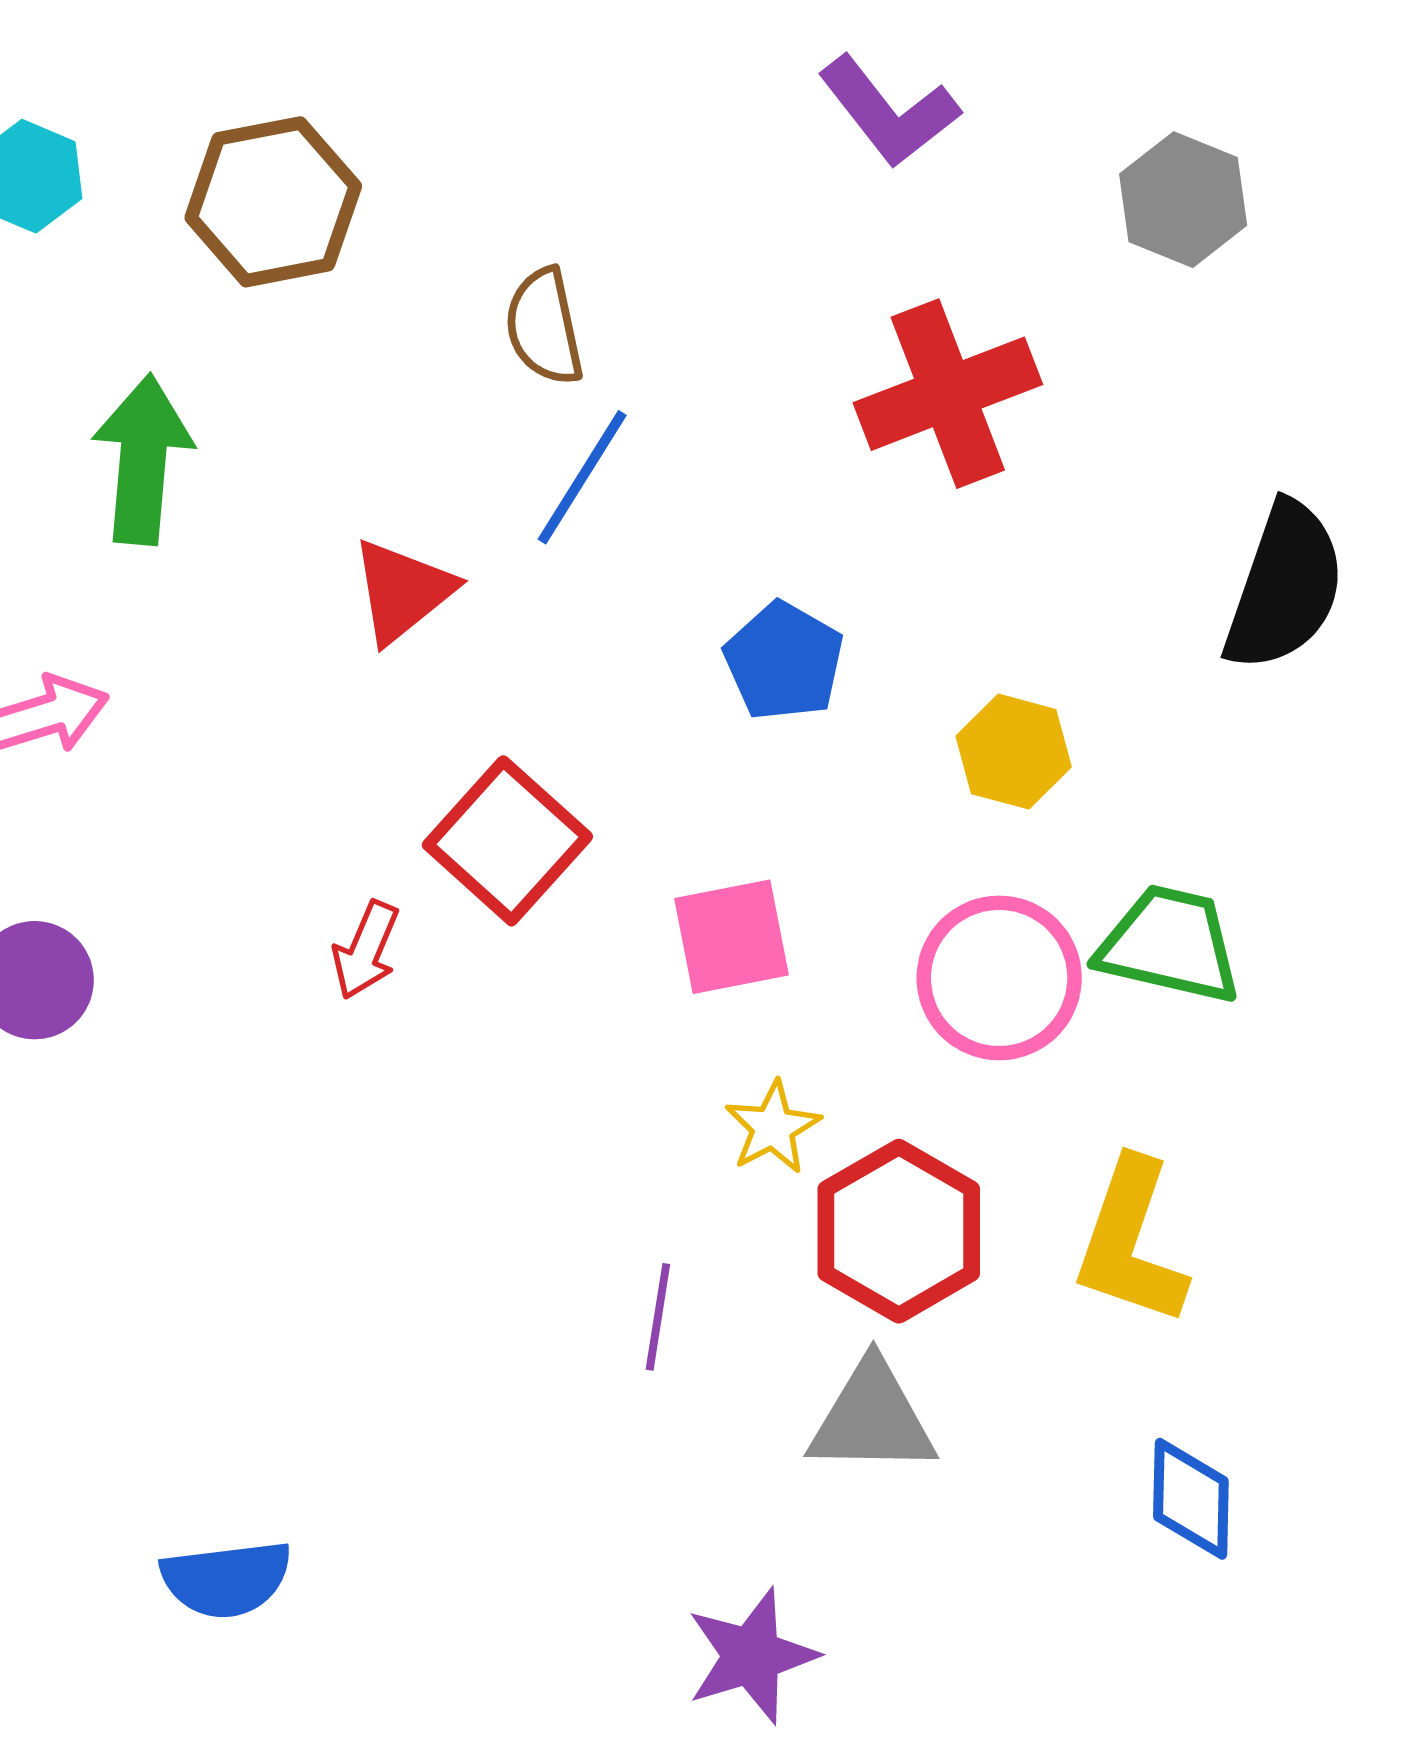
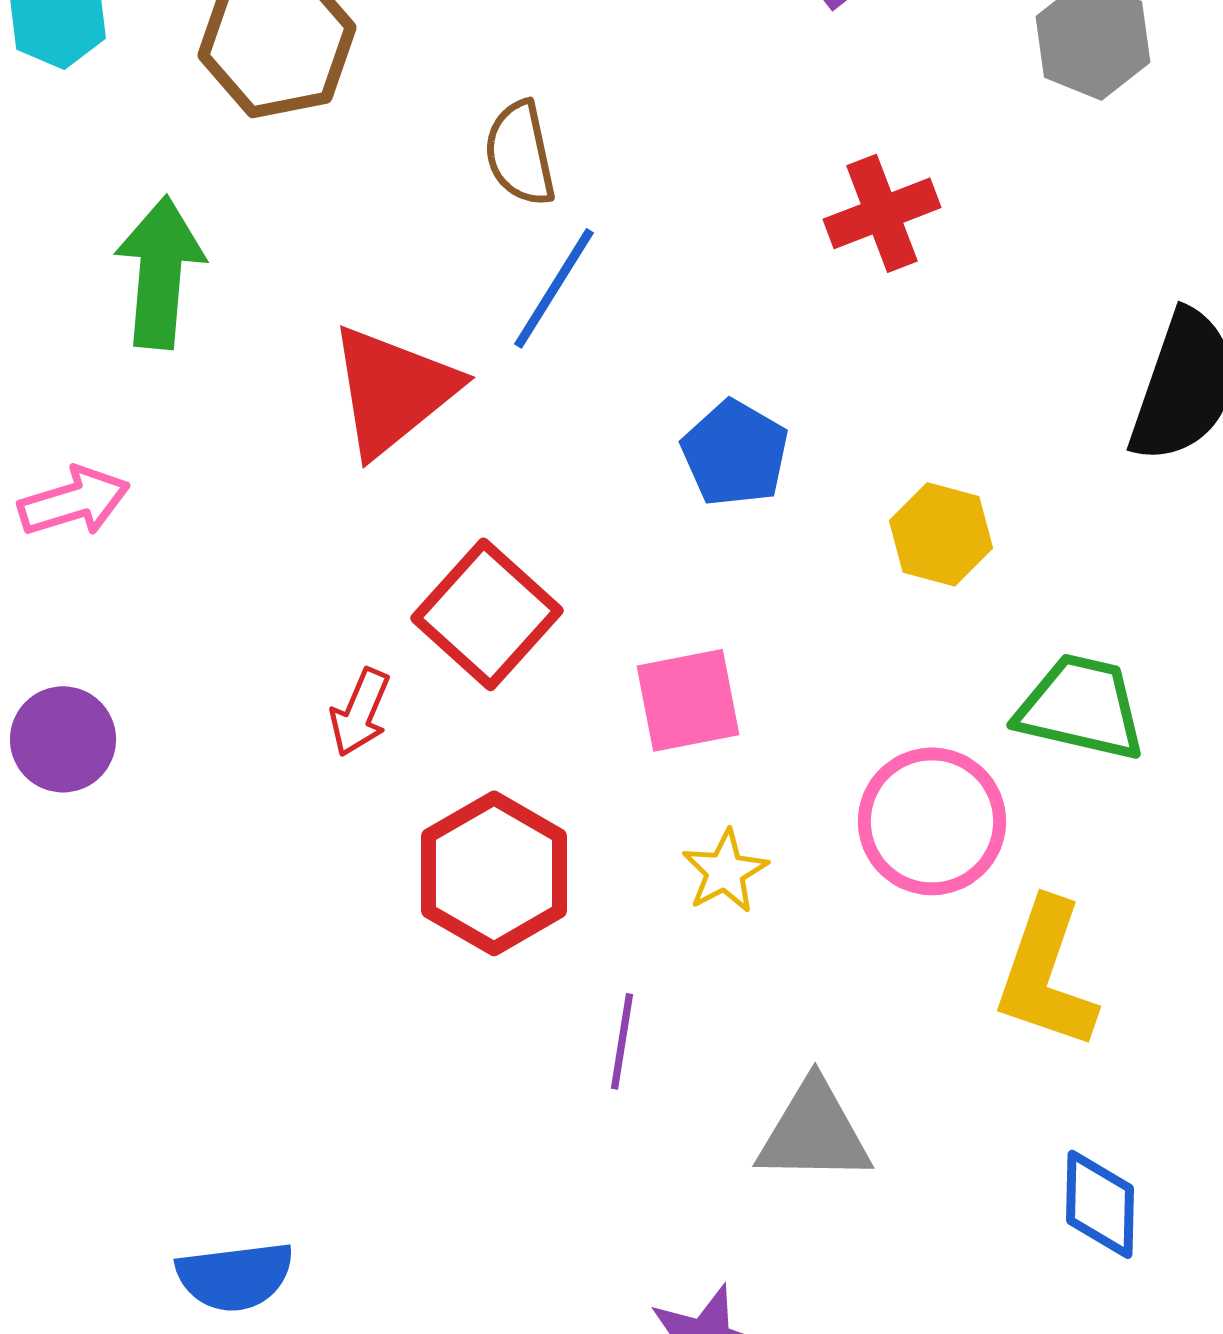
red cross: (948, 394) -> (882, 213), size x0.7
red triangle: (403, 591) -> (393, 390), size x1.4
pink circle: (999, 978) -> (932, 821), moved
red hexagon: (899, 1231) -> (494, 873), moved

